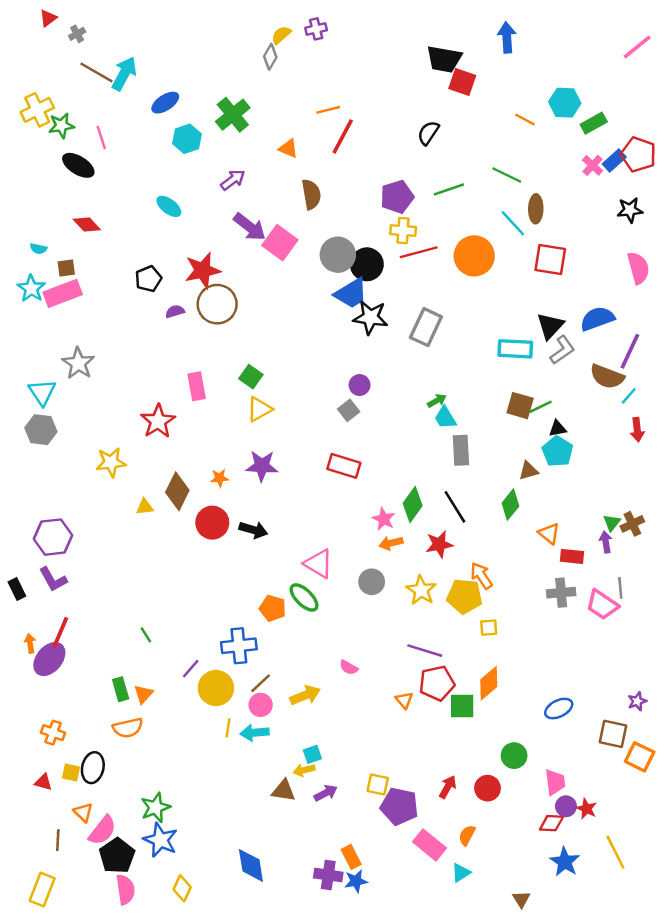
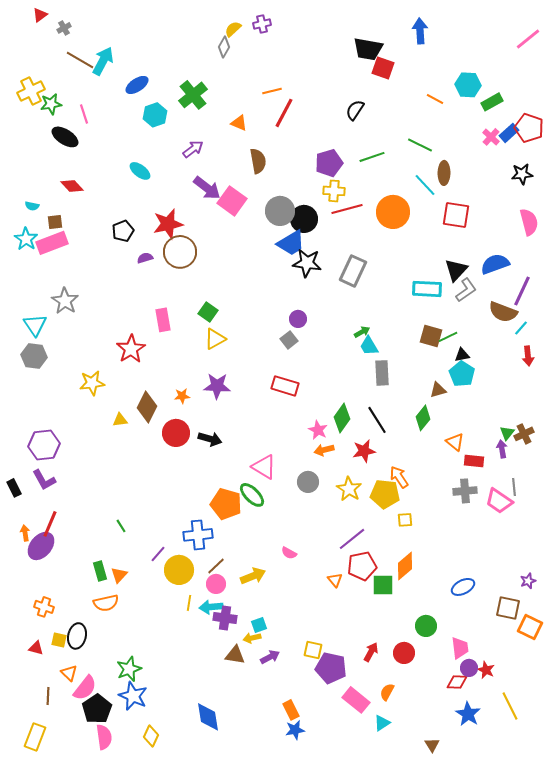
orange pentagon: (273, 608) -> (226, 504), size x1.4
purple line: (425, 651) -> (352, 539), turned -56
purple cross: (328, 875) -> (225, 618), moved

